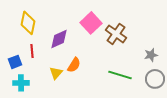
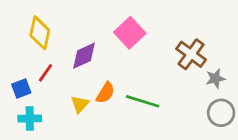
brown cross: (116, 34) -> (191, 54), moved
red line: (32, 51) -> (45, 73), turned 40
green line: (120, 75) -> (143, 101), moved

